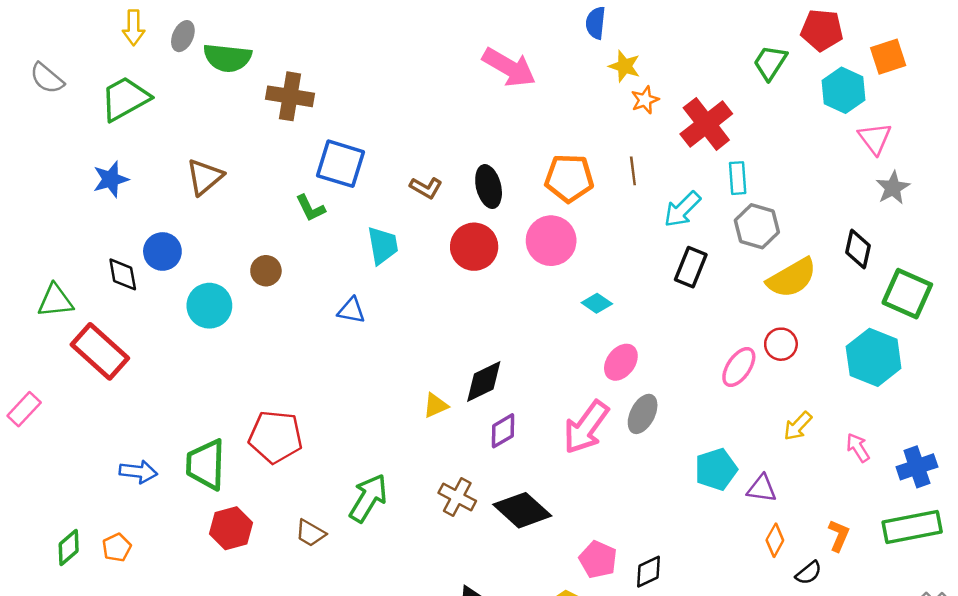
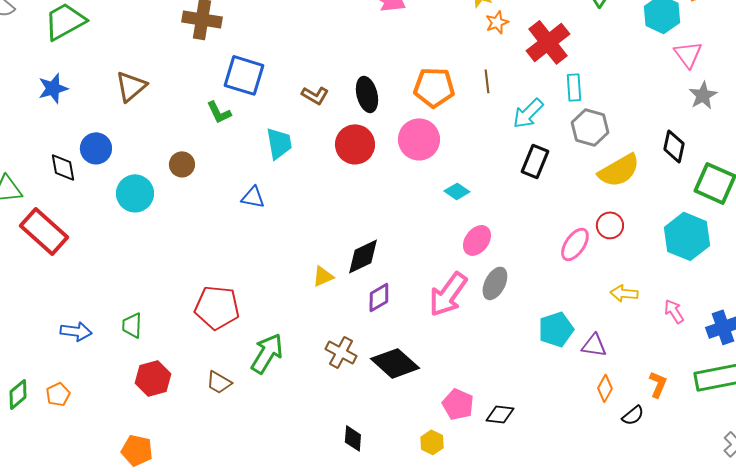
yellow arrow: (798, 426) -> (624, 293), turned 52
red pentagon: (276, 437) -> (217, 307), moved
green trapezoid: (206, 464) -> (132, 325), size x0.6
black diamond: (649, 572) -> (500, 414), turned 32

